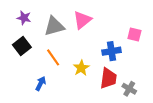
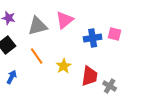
blue cross: (111, 51) -> (93, 38), moved
blue arrow: (41, 84) -> (12, 77), moved

